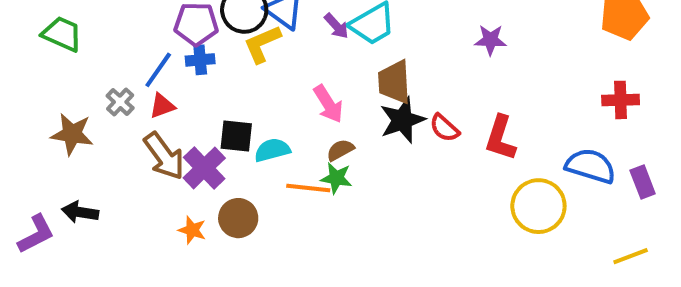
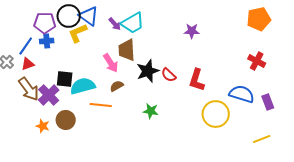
brown trapezoid: (394, 82) -> (127, 50), moved
red cross: (621, 100) -> (257, 61), turned 30
cyan semicircle: (272, 150) -> (83, 86), size x1.4
green star: (336, 178) -> (151, 111), moved

